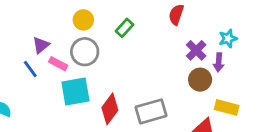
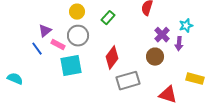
brown circle: (200, 80) -> (155, 57), moved
yellow rectangle: (227, 107) -> (195, 79), moved
red diamond: (110, 109) -> (112, 58), moved

